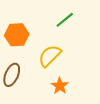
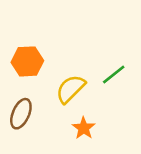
green line: (65, 20) -> (114, 74), moved

